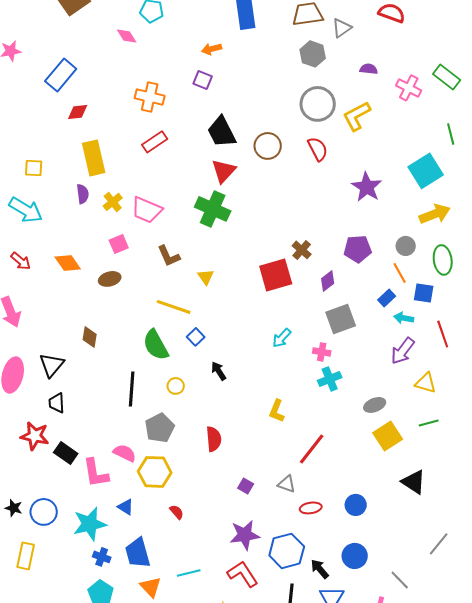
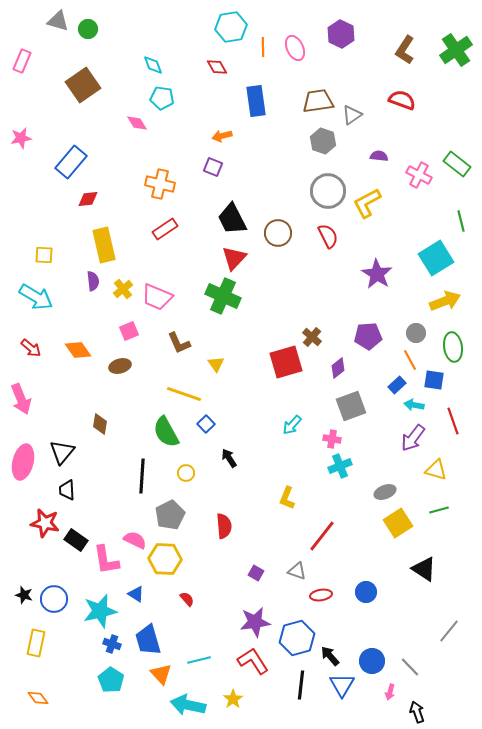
blue circle: (355, 556) -> (372, 661), moved

